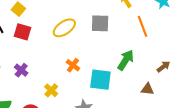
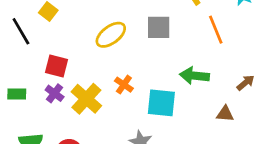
red square: (23, 32) -> (57, 66), moved
green arrow: (126, 60) -> (195, 76), turned -115
yellow cross: (51, 90) -> (86, 99), moved, size x1.6

